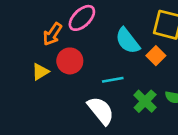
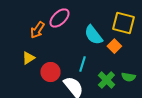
red circle: (70, 61) -> (50, 72), moved
cyan line: (113, 80) -> (82, 64), turned -63

